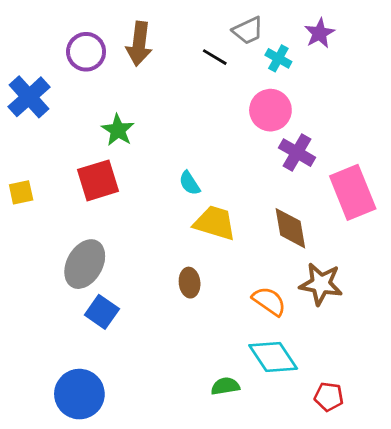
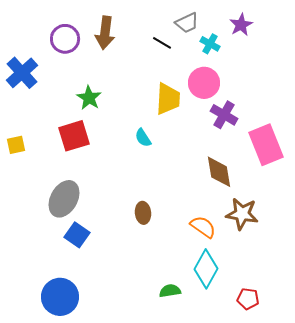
yellow trapezoid: (215, 223) -> (168, 99), moved, turned 76
cyan diamond: (273, 357) -> (206, 269), turned 63

